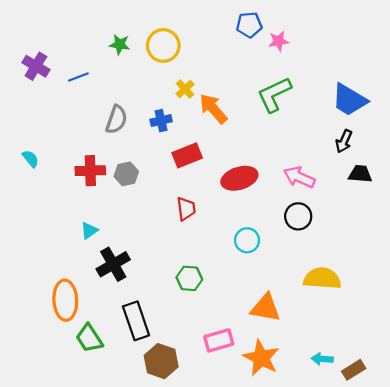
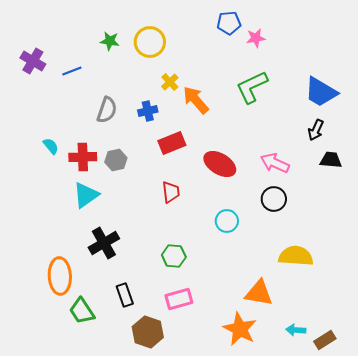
cyan semicircle: (30, 159) -> (51, 146), moved
red ellipse: (239, 178) -> (220, 164), turned 48
cyan triangle: (89, 231) -> (86, 195), moved, size x1.6
orange triangle: (266, 308) -> (259, 293), moved
black rectangle: (136, 321) -> (125, 295), size x0.7
pink rectangle: (219, 340) -> (179, 299), moved

